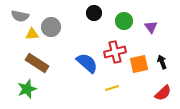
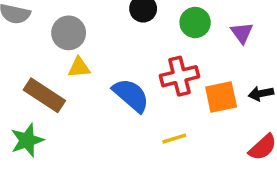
yellow triangle: (32, 34) -> (79, 68), moved
black arrow: (162, 62) -> (261, 94), turned -80

